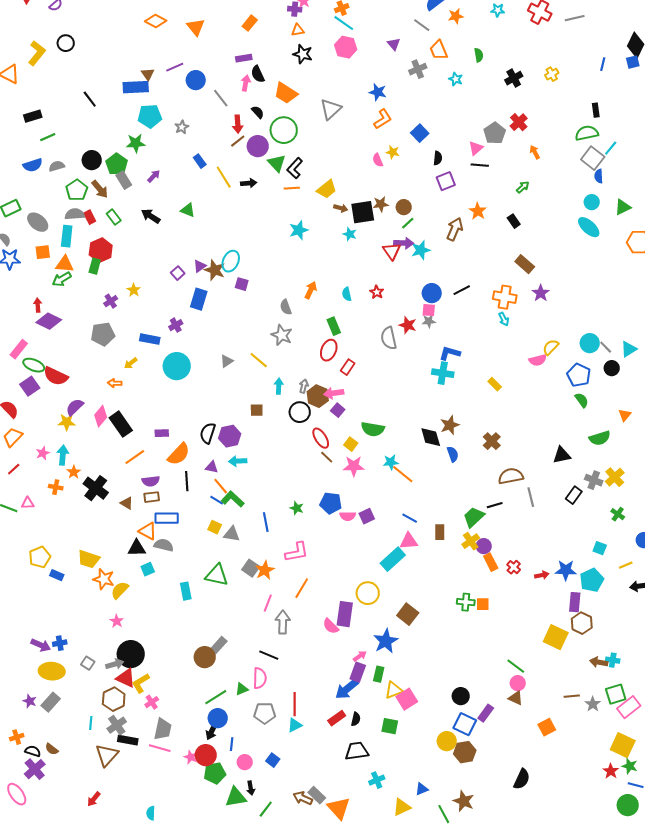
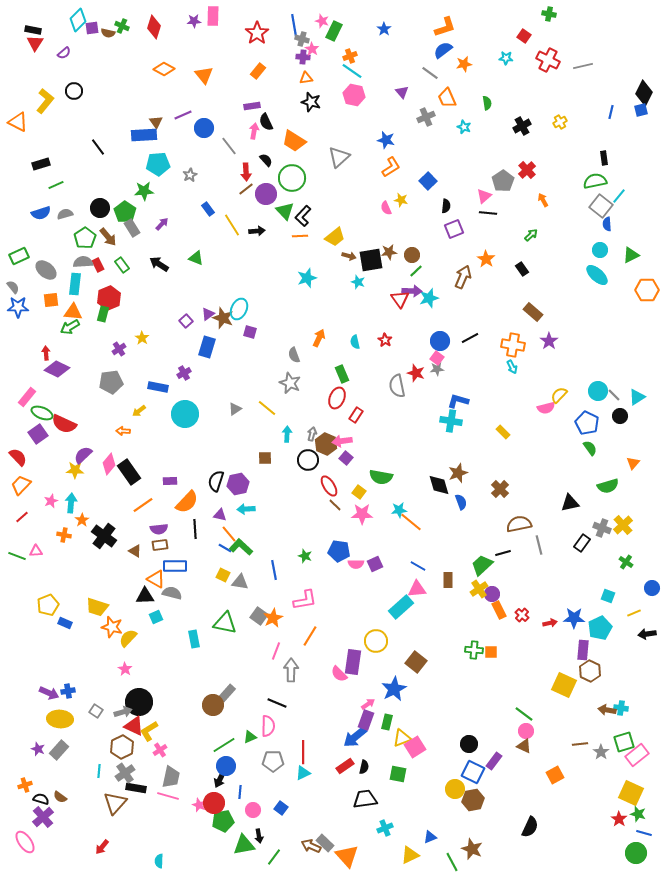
pink square: (429, 310) -> (437, 358), turned 32

